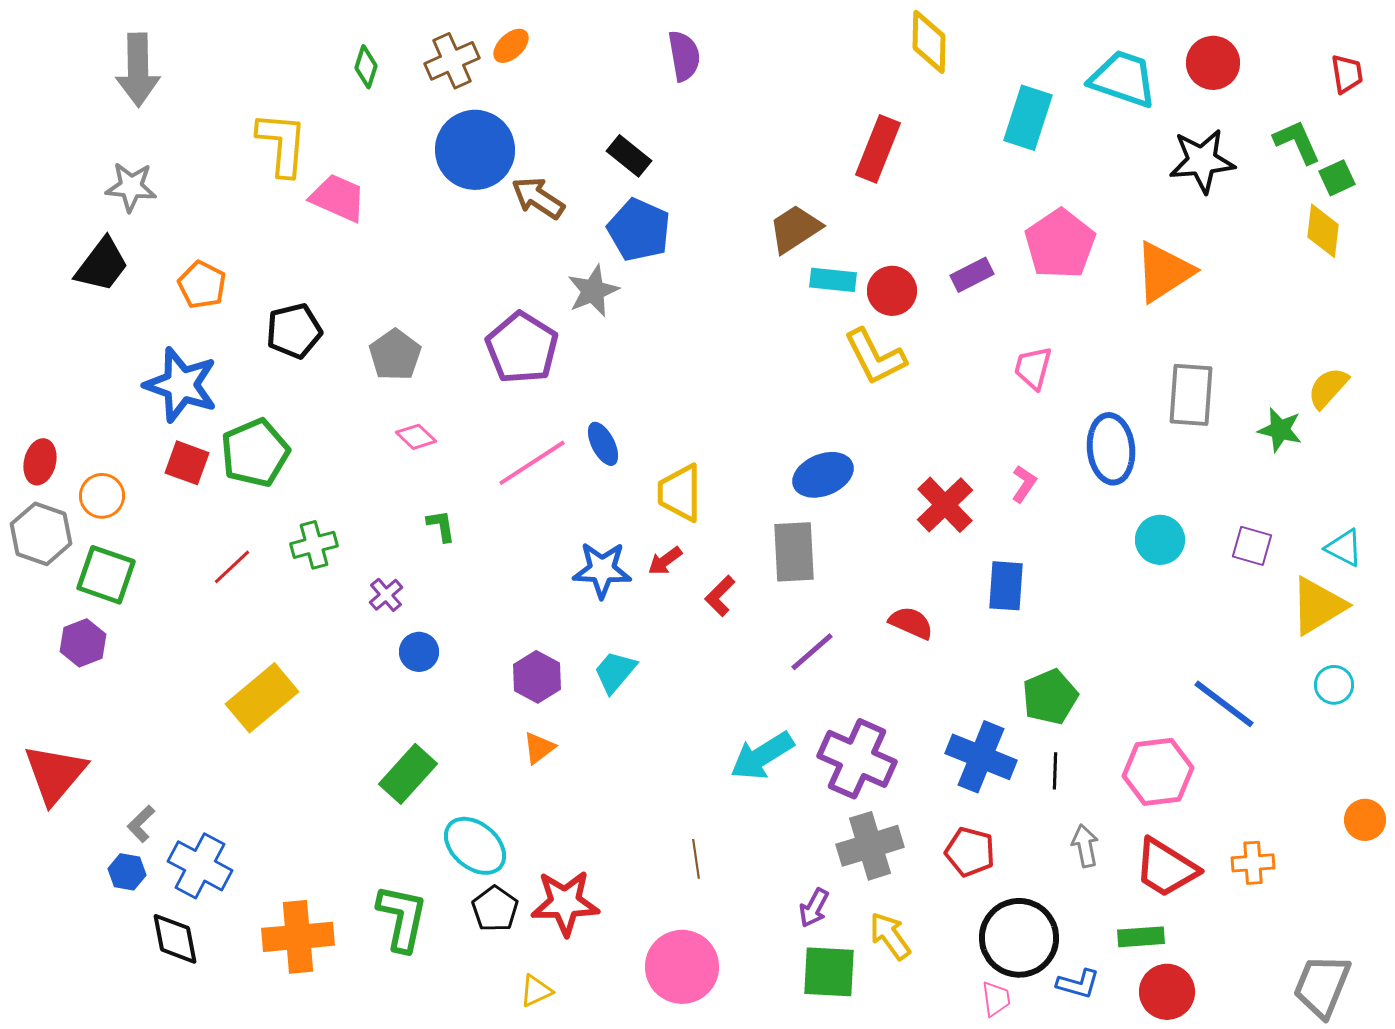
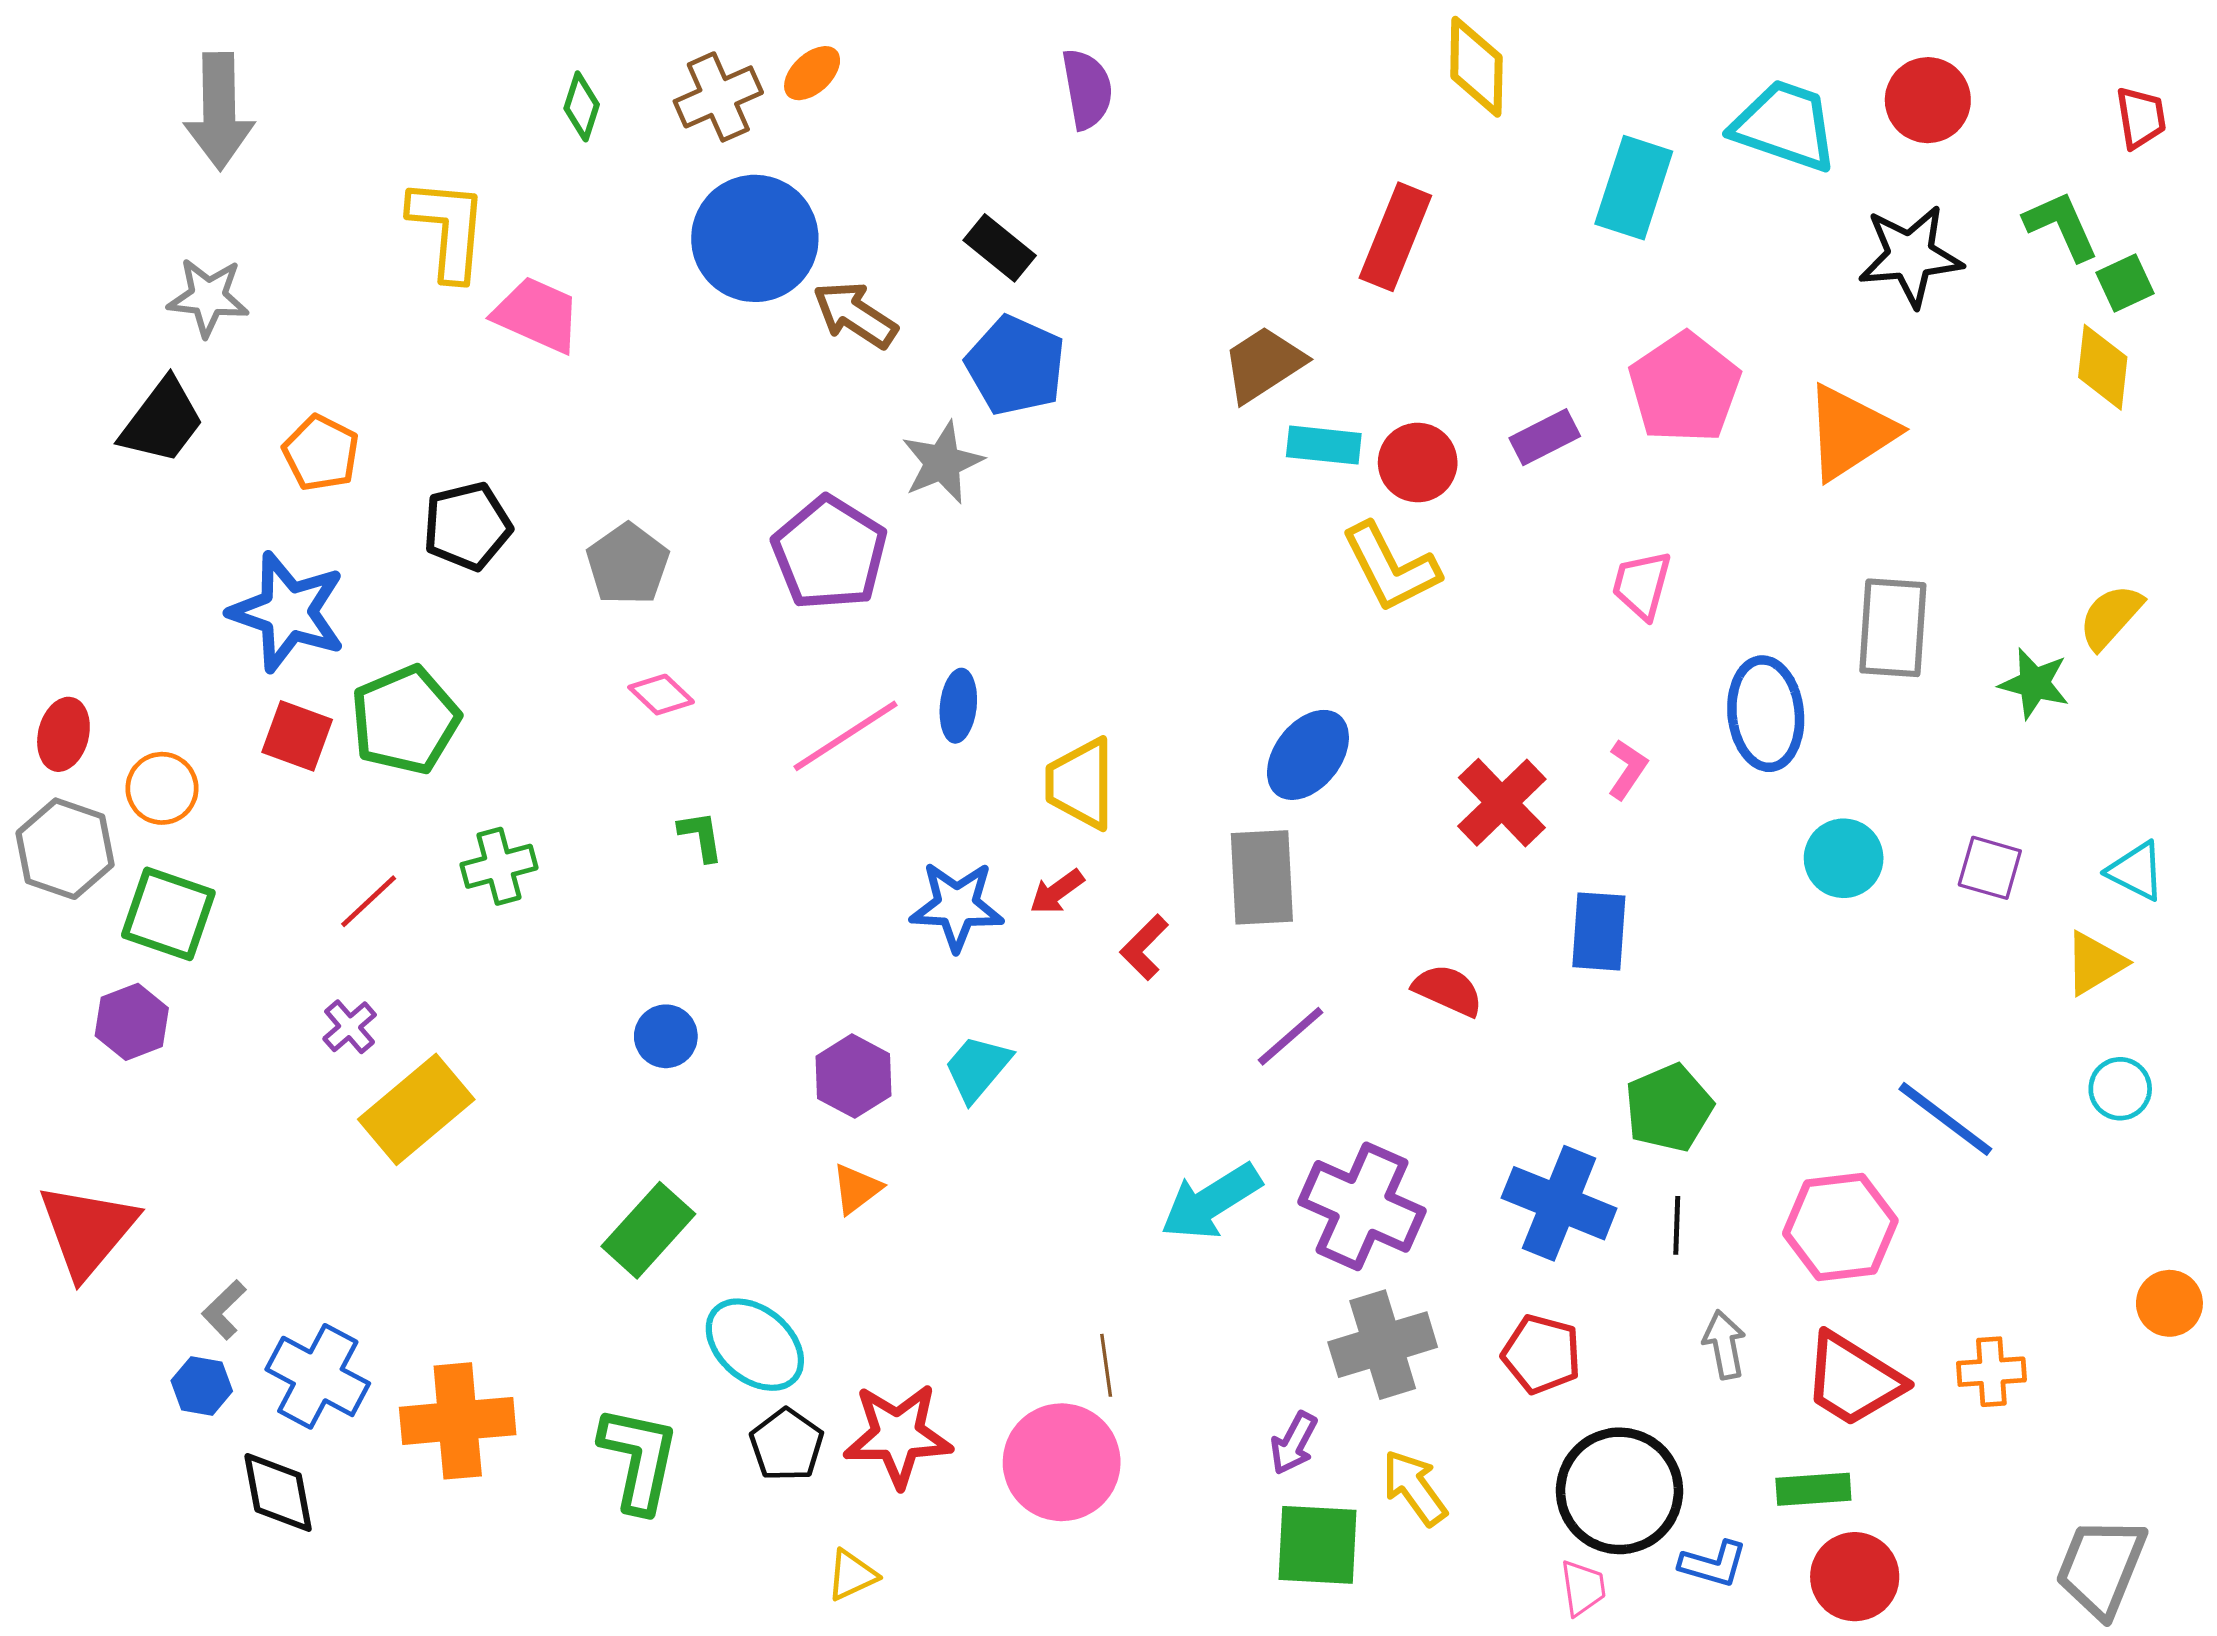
blue ellipse: (603, 444) -> (958, 706), turned 33
blue ellipse: (823, 475) -> (1308, 755), turned -30
purple cross: (386, 595) -> (350, 1027), moved
yellow triangle: (1318, 606) -> (2095, 963), size x0.7
orange cross: (298, 937) -> (458, 1421), moved
pink circle: (682, 967) -> (1062, 1462), moved

